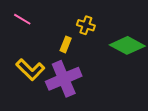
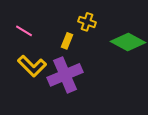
pink line: (22, 19) -> (24, 31), moved

